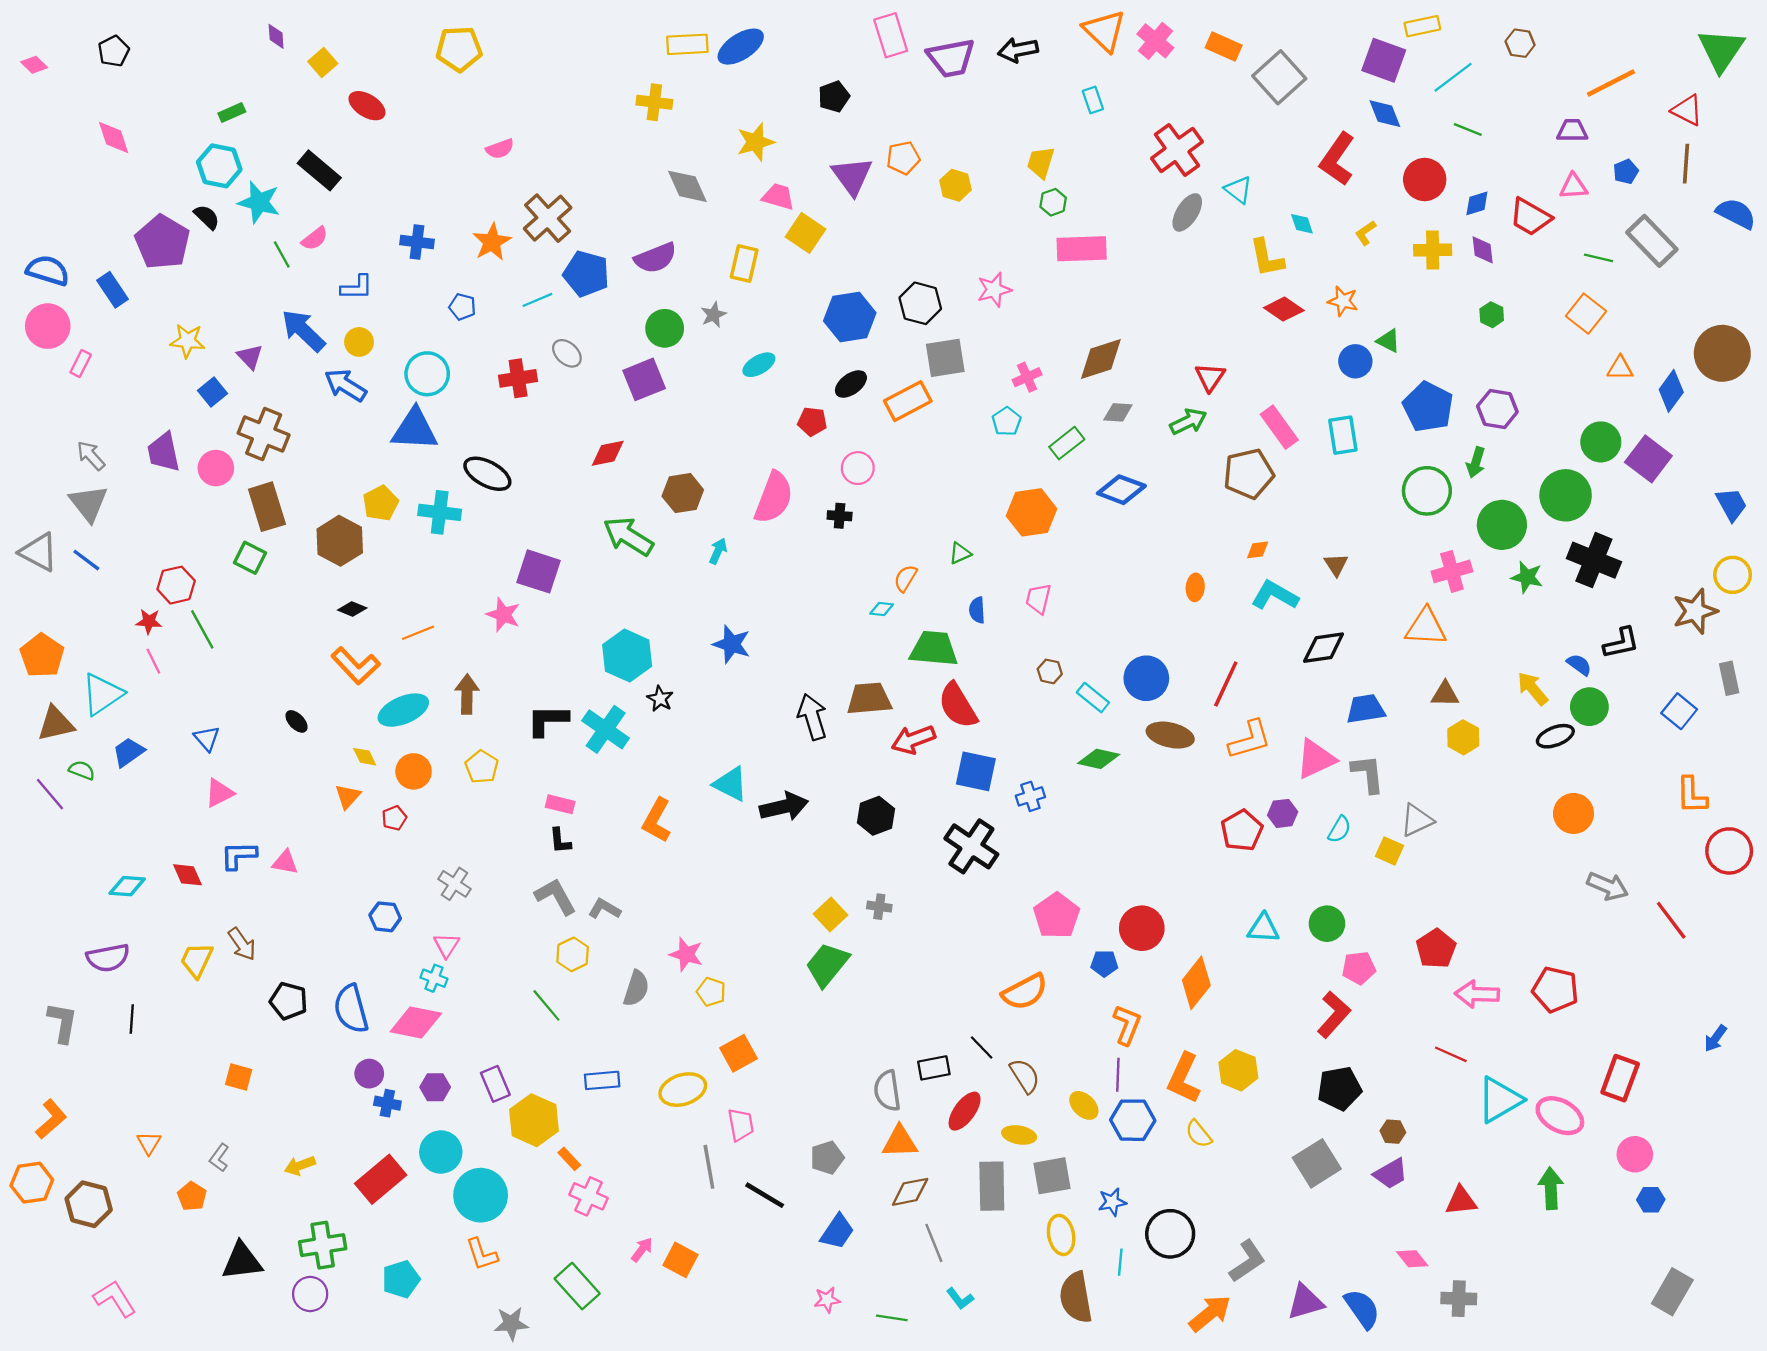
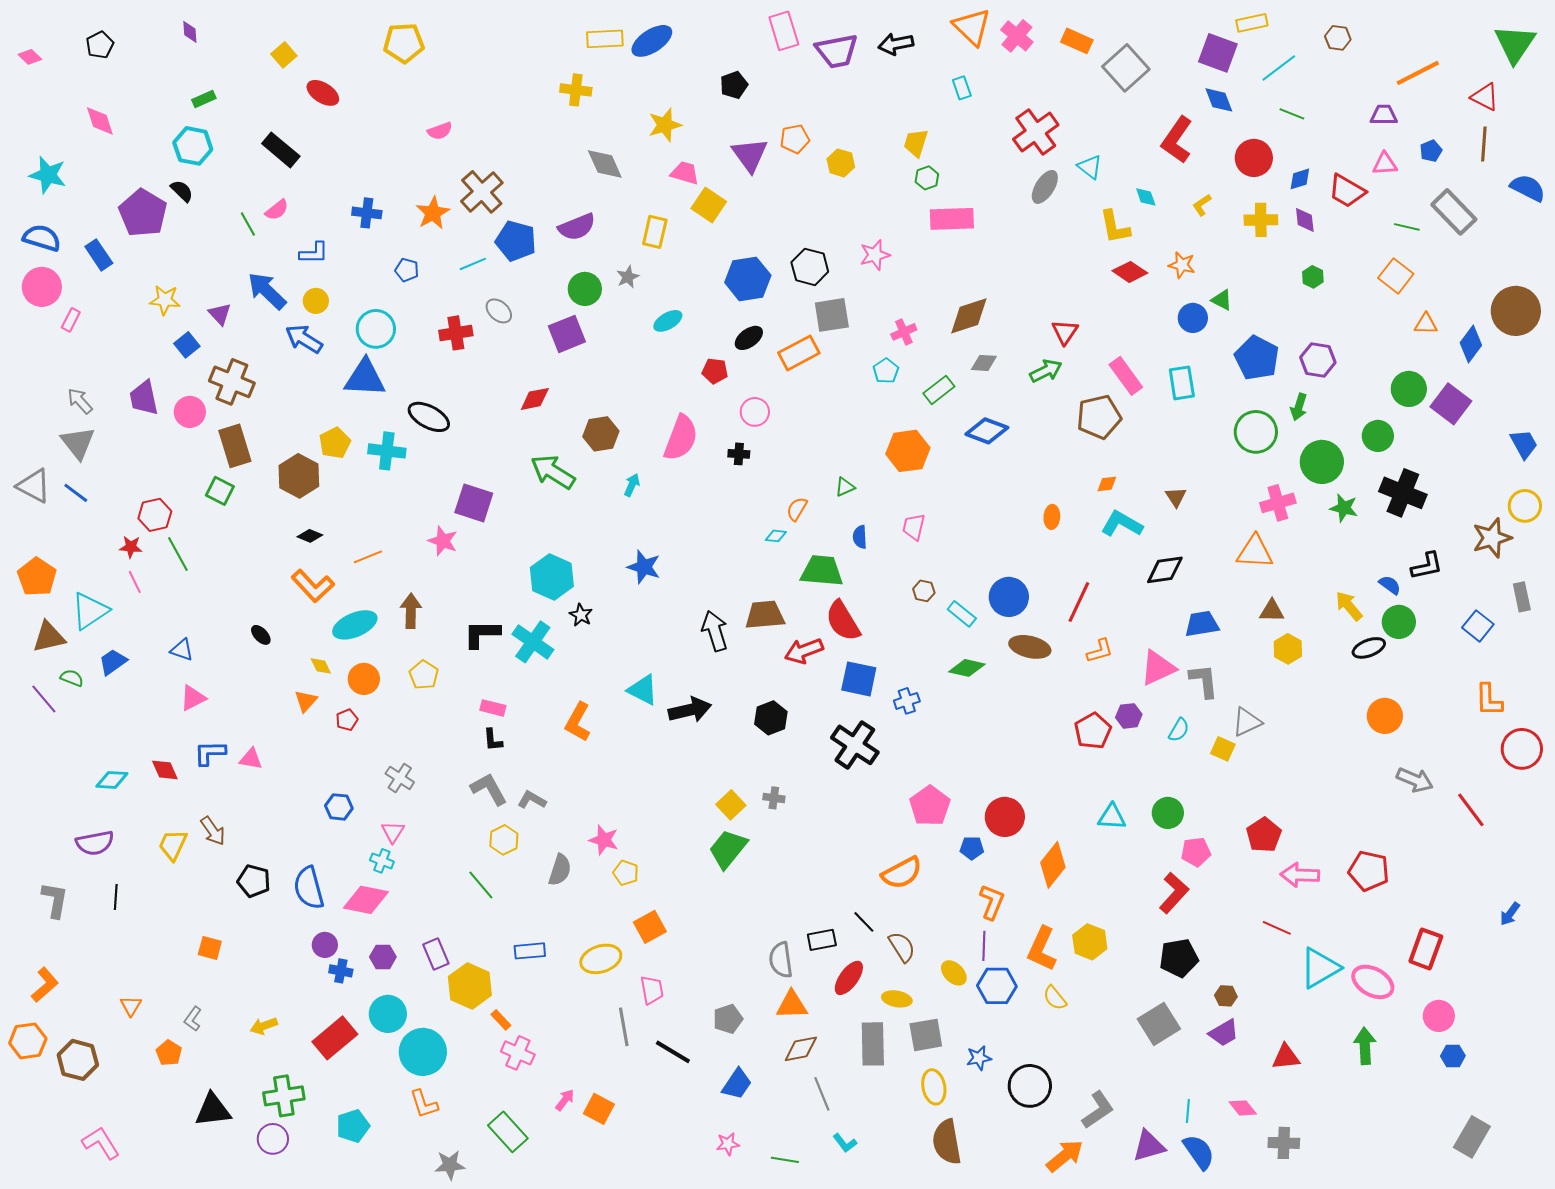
purple diamond: (276, 36) -> (190, 32), moved
cyan star: (259, 202) -> (48, 175), moved
green circle: (1566, 495) -> (1378, 436), size x0.7
blue triangle: (207, 738) -> (182, 650), turned -30
orange L-shape: (1250, 740) -> (1100, 651), size x0.7
cyan line: (1120, 1262) -> (1188, 1111), moved

